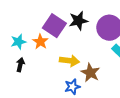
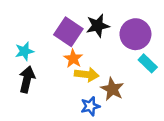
orange star: (40, 42) -> (73, 59), moved
black arrow: (20, 65) -> (27, 79), size x1.5

